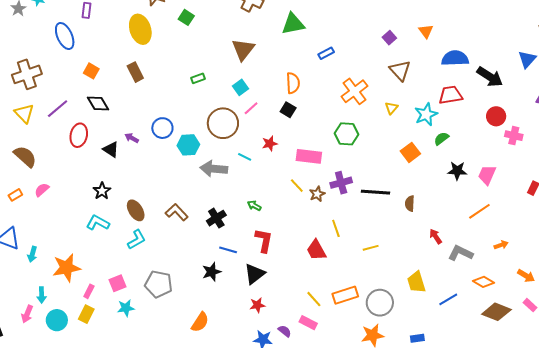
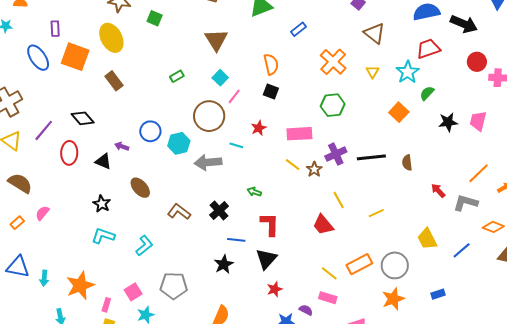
orange square: (91, 71) -> (75, 57), moved, size x1.8
brown ellipse: (136, 210) -> (140, 188), moved
orange line: (479, 211) -> (479, 173), moved

